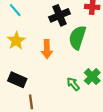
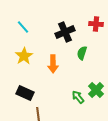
green semicircle: (77, 38) -> (82, 53), size x0.6

